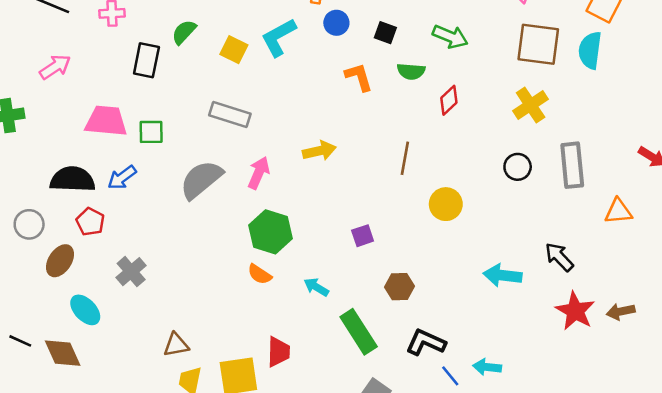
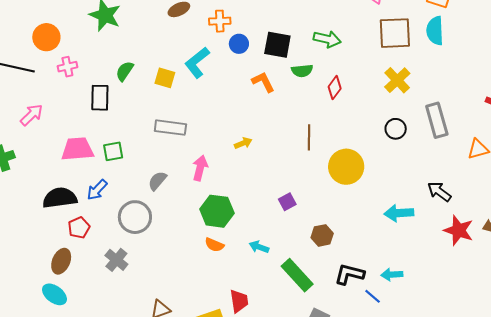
black square: (385, 33) -> (277, 45), size x1.6
yellow arrow: (319, 151) -> (243, 143), size x0.7
gray semicircle: (201, 180) -> (157, 181), size x0.6
yellow circle: (446, 204) -> (346, 167), size x1.4
red pentagon: (90, 222) -> (79, 228), turned 30
gray circle: (29, 224) -> (135, 217), moved, size x1.4
cyan ellipse: (85, 310) -> (54, 294), moved
cyan arrow: (487, 367) -> (392, 275), moved

